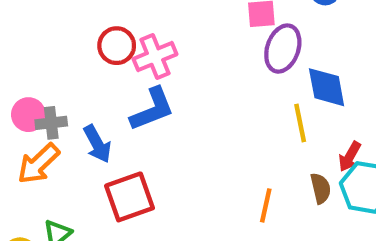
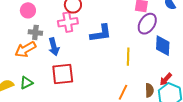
pink cross: (155, 57) -> (68, 22), moved
blue L-shape: (152, 109) -> (101, 33), moved
pink circle: (28, 115) -> (28, 10), moved
yellow line: (300, 123) -> (128, 57), moved

